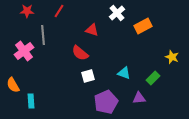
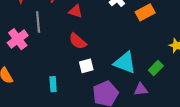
red triangle: (92, 30) -> (76, 11), moved
cyan triangle: (124, 73) -> (125, 63), size x1.6
cyan rectangle: (31, 101) -> (53, 84), moved

